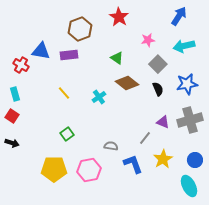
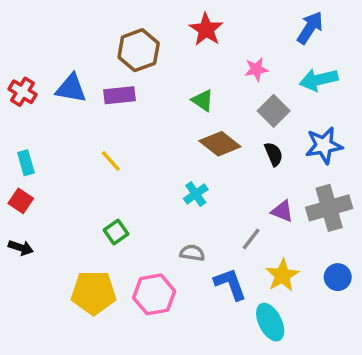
red cross: (21, 65) -> (23, 92), moved
cyan cross: (99, 97) -> (196, 194), moved
cyan ellipse: (189, 186) -> (270, 322), moved

